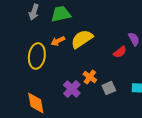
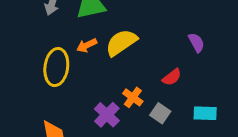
red semicircle: (120, 52) -> (172, 77), moved
gray square: (109, 88) -> (160, 113), turned -32

